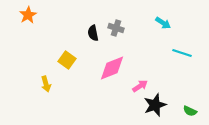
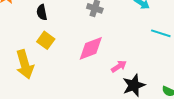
black semicircle: (93, 33) -> (42, 12), moved
yellow arrow: (46, 84) -> (25, 64), size x1.8

